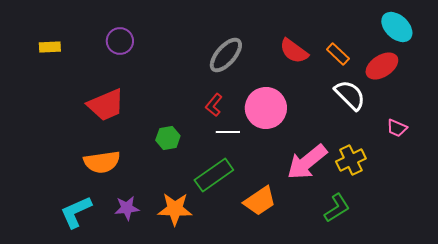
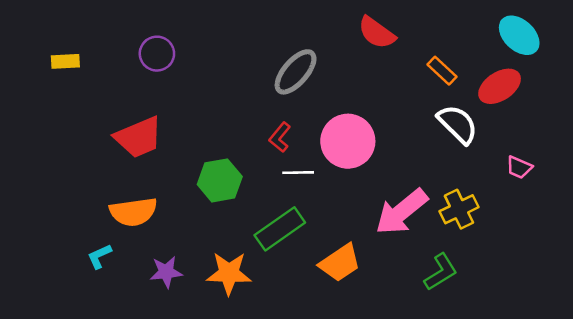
red semicircle: (294, 51) -> (377, 33), moved
green hexagon: (168, 138) -> (220, 180), size x1.4
cyan L-shape: (76, 212) -> (99, 256), moved, size x0.6

